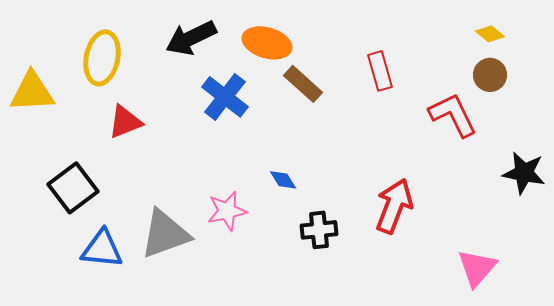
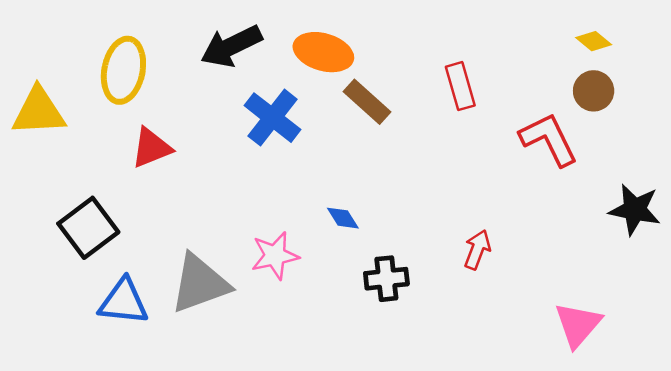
red arrow: (394, 206) -> (477, 250), size x0.6

